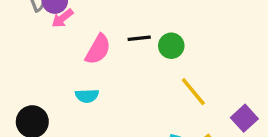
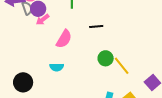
black line: (139, 38) -> (96, 27), moved
green circle: (171, 46) -> (106, 58), moved

